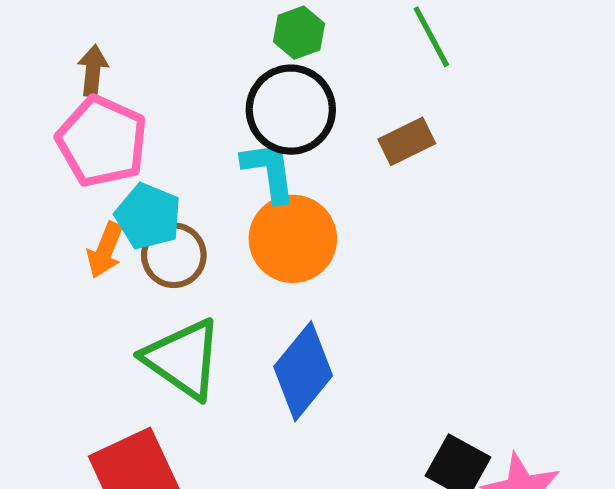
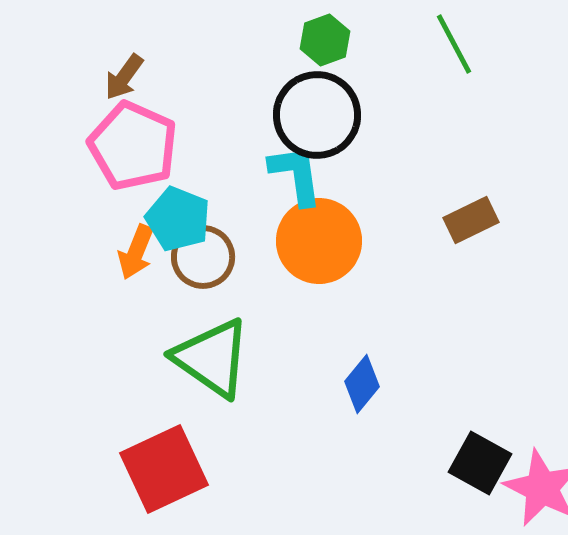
brown arrow: (93, 71) -> (124, 77), turned -150
brown rectangle: (407, 141) -> (471, 220), moved
blue diamond: (303, 371) -> (362, 384), moved, size x0.6

